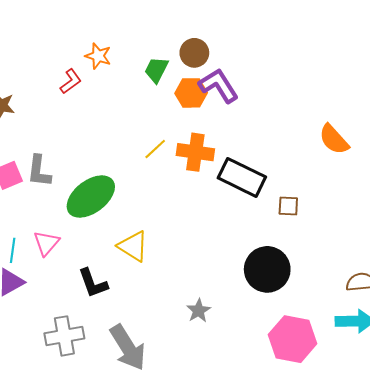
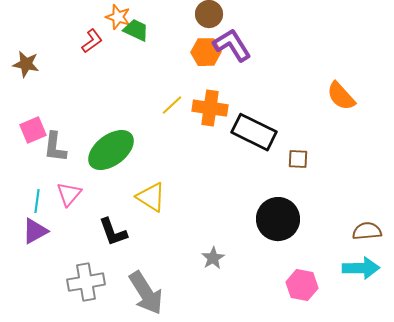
green trapezoid: (156, 70) -> (136, 30), moved, turned 88
gray L-shape: (39, 171) -> (55, 147), moved
pink hexagon: (293, 339) -> (302, 285), size x0.7

